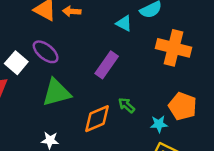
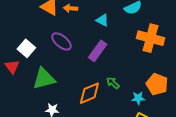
cyan triangle: (124, 23) -> (102, 20), moved
purple ellipse: (46, 52) -> (61, 41), moved
green triangle: (56, 93) -> (44, 79), moved

